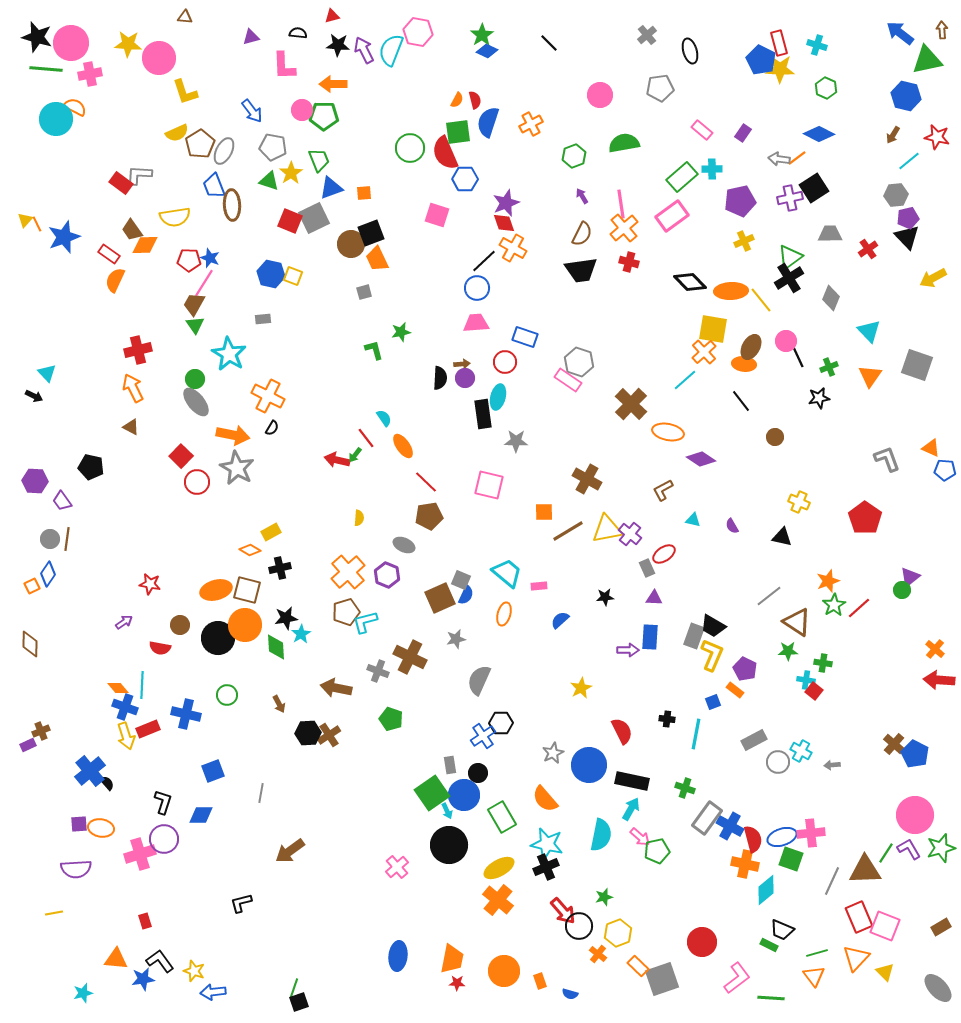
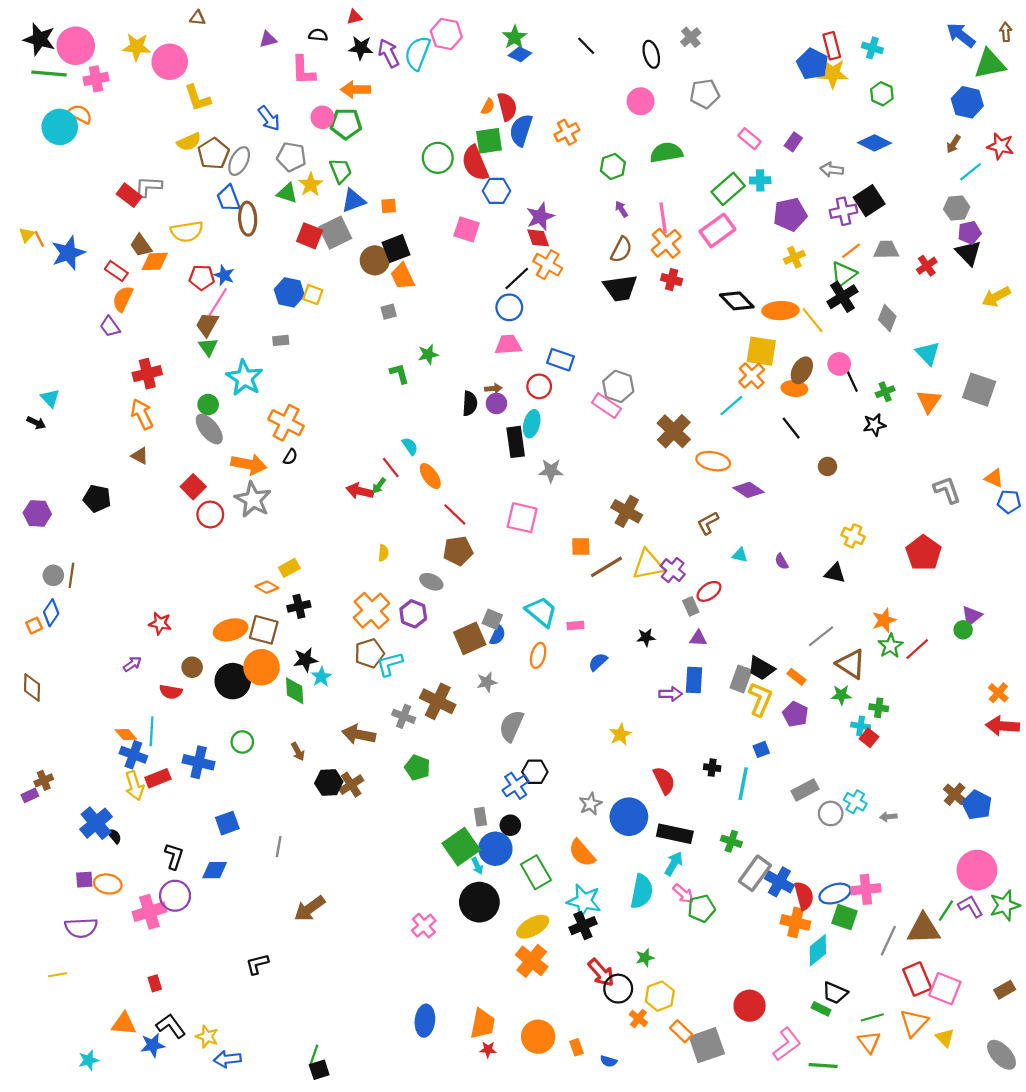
black ellipse: (690, 51) -> (651, 54), moved
red semicircle: (475, 100) -> (507, 107), size x1.5
orange line: (797, 158) -> (851, 251), moved
purple trapezoid: (62, 501) -> (110, 327), moved
orange rectangle: (735, 690) -> (797, 677), moved

